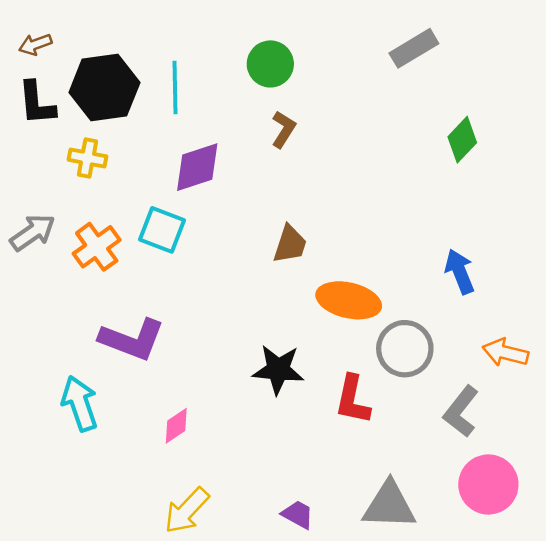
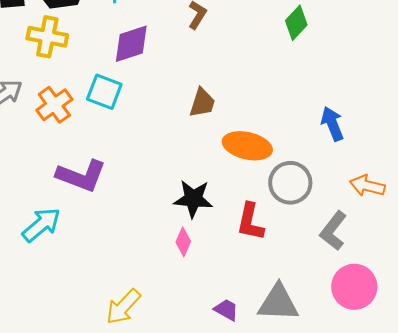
green diamond: (462, 140) -> (296, 23), moved
yellow cross: (87, 158) -> (47, 37), size x1.4
cyan arrow: (80, 404) -> (41, 225), turned 69
pink diamond: (176, 426) -> (183, 242), moved, turned -32
purple trapezoid: (298, 515) -> (226, 310), moved

